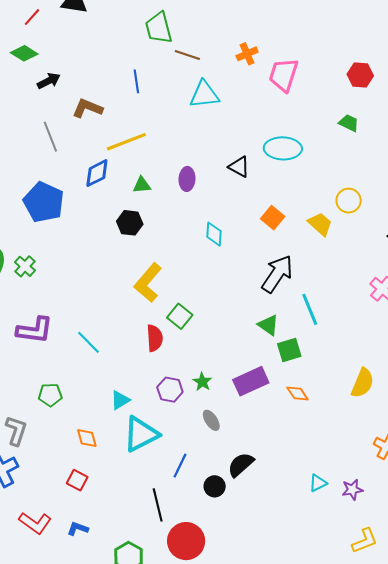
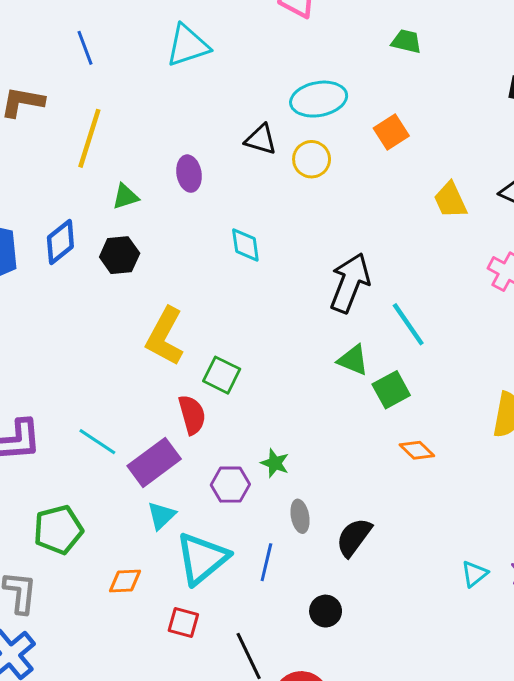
yellow line: (126, 142) -> (89, 138), turned -39
blue diamond: (97, 173) -> (60, 242), moved
yellow circle: (349, 201) -> (312, 159), moved
orange square: (273, 218) -> (391, 132), moved, turned 30
yellow trapezoid: (320, 224) -> (450, 200), moved, turned -144
purple rectangle: (251, 381) -> (154, 462), moved
green pentagon: (50, 395) -> (58, 530), size x1.4
gray ellipse: (211, 420) -> (300, 516), turned 35
orange diamond: (87, 438) -> (125, 581), turned -65
black semicircle: (241, 465) -> (354, 537), moved
blue line: (180, 466) -> (266, 562), moved
red square: (77, 480) -> (183, 622), moved

